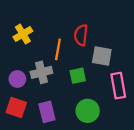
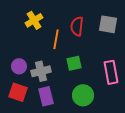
yellow cross: (23, 34) -> (34, 20), moved
gray square: (102, 56) -> (108, 24), moved
gray cross: (41, 72) -> (41, 71), moved

